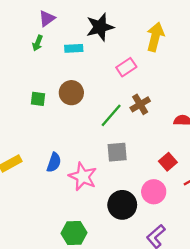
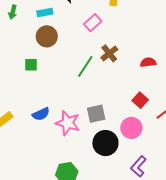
brown circle: (71, 93) -> (47, 36), moved
green square: (38, 99) -> (31, 65), moved
gray square: (117, 152) -> (96, 114), moved
blue semicircle: (54, 162) -> (41, 114), turned 54

